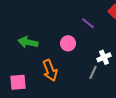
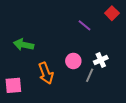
pink circle: (68, 43) -> (73, 61), moved

